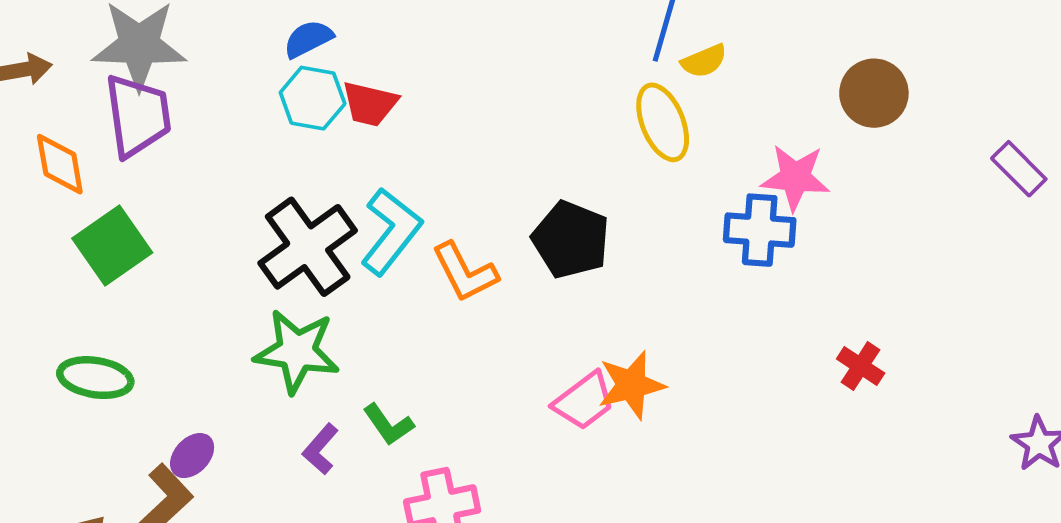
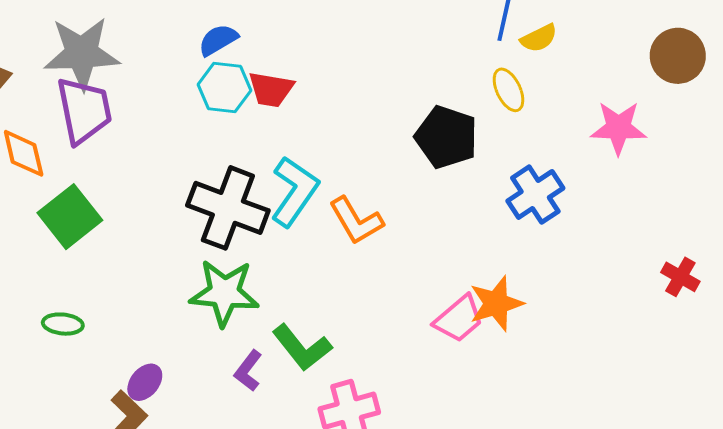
yellow ellipse: (663, 122) -> (508, 90), size x0.7
blue cross: (760, 230) -> (535, 195), moved, turned -34
black pentagon: (571, 240) -> (446, 137), moved
black cross: (308, 247) -> (228, 208), turned -30
green ellipse: (95, 378) -> (63, 324), size x0.7
green L-shape: (388, 425) -> (302, 348), size x1.4

